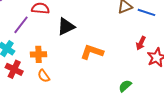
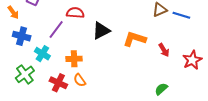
red arrow: (141, 43) -> (164, 50), moved, turned -56
orange L-shape: (92, 52) -> (135, 39), moved
red cross: (14, 69) -> (58, 83), moved

